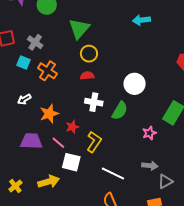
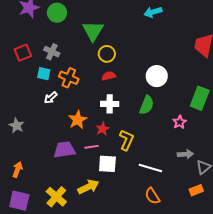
white arrow: (24, 99) -> (51, 98), moved
white cross: (94, 102) -> (110, 104), moved
pink line: (58, 143) -> (91, 147), turned -40
yellow cross: (15, 186) -> (56, 197), size x1.5

